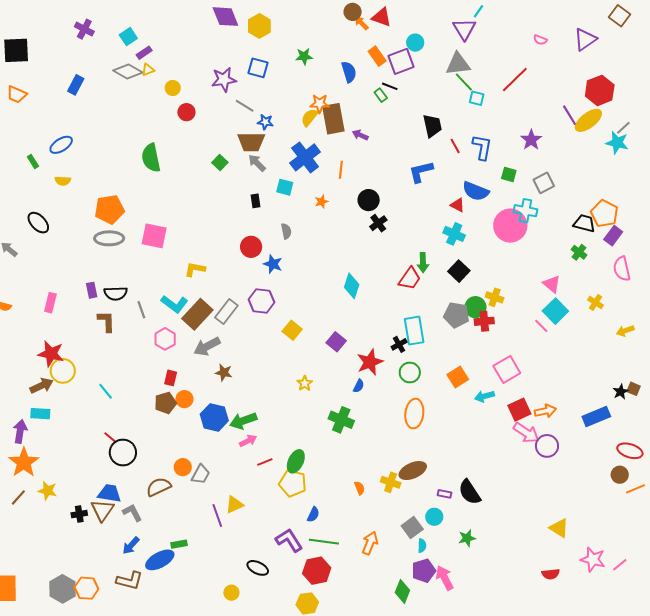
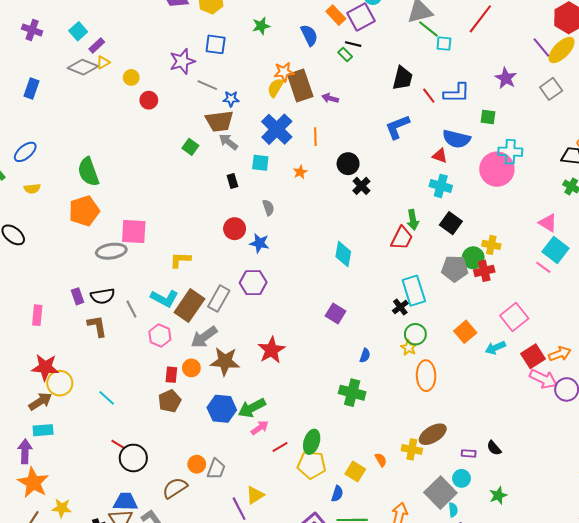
black trapezoid: (432, 126) -> (403, 78), turned 35
blue L-shape: (482, 147) -> (457, 93), turned 88
green semicircle: (151, 158) -> (88, 172), moved
gray square: (544, 183) -> (551, 89), moved
gray ellipse: (109, 238) -> (111, 251), moved
yellow square: (292, 330) -> (355, 472), moved
red star: (370, 362) -> (271, 350), moved
brown star: (224, 373) -> (225, 361), size x1.6
yellow star: (305, 383) -> (409, 348), moved
orange circle: (184, 399) -> (191, 368), moved
black semicircle: (470, 492) -> (494, 448), size x0.6
gray square: (412, 528) -> (440, 493), size x1.4

